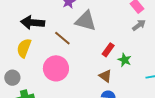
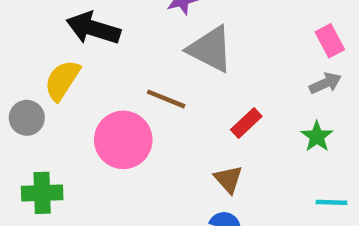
brown line: (62, 38) -> (166, 99), moved, turned -30
green star: (125, 60) -> (317, 136), moved
gray circle: (12, 78) -> (27, 118), moved

